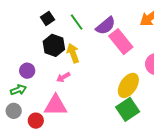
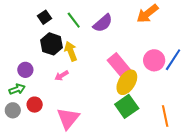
pink rectangle: (121, 42) -> (119, 66), moved
pink triangle: (56, 105) -> (68, 118), moved, turned -50
red circle: (36, 121) -> (35, 105), moved

